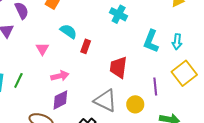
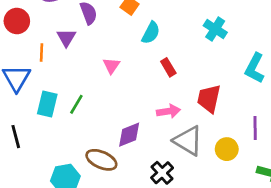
cyan semicircle: (68, 31) -> (151, 33), moved, turned 78
red rectangle: (86, 46) -> (168, 67), turned -56
pink arrow: (60, 76) -> (168, 111), moved

